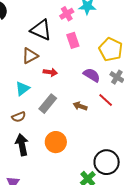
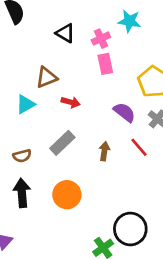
pink cross: (67, 14) -> (101, 39), moved
black triangle: (41, 30) -> (65, 33), moved, size x0.7
cyan triangle: (22, 89) -> (25, 104), moved
brown arrow: (80, 106) -> (104, 151), turned 72

